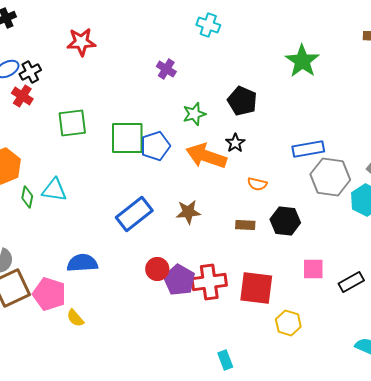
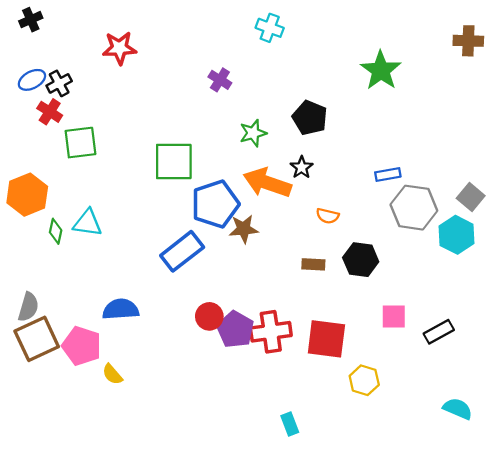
green square: (72, 123) -> (80, 143), moved
blue pentagon: (155, 146) -> (215, 204), moved, size x1.4
blue rectangle: (308, 149) -> (388, 174), size x0.7
brown star: (188, 212) -> (244, 229), moved

